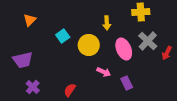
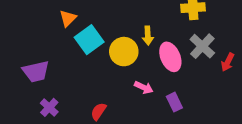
orange triangle: (30, 20) -> (68, 18), moved
yellow arrow: (107, 23) -> (148, 36), moved
cyan square: (63, 36) -> (89, 40), size x1.5

